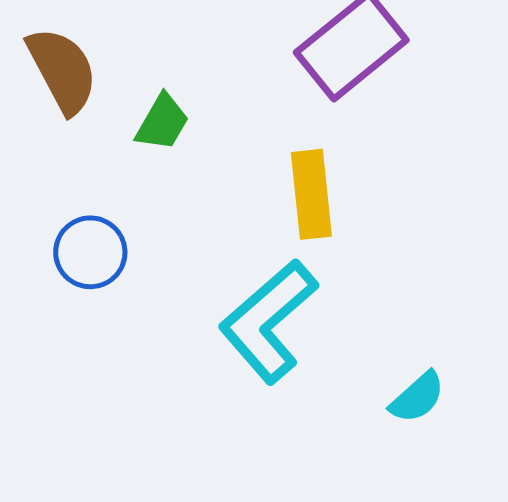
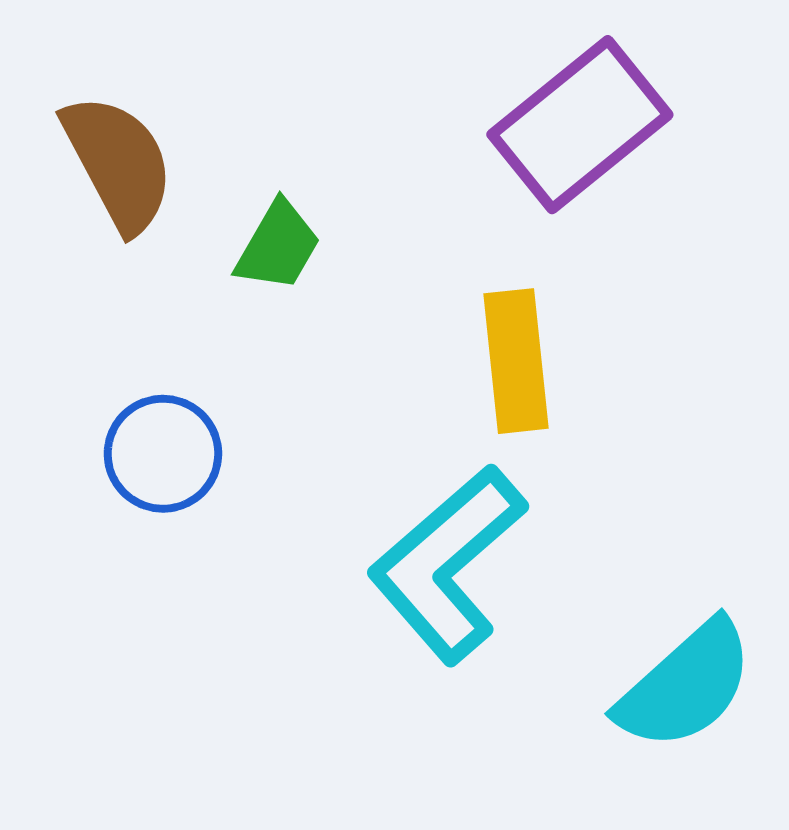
cyan semicircle: (417, 397) -> (685, 685), size x1.6

